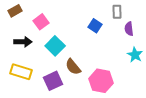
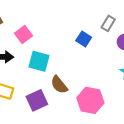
gray rectangle: (117, 12) -> (108, 23), turned 32
cyan square: (55, 46) -> (39, 61), turned -30

